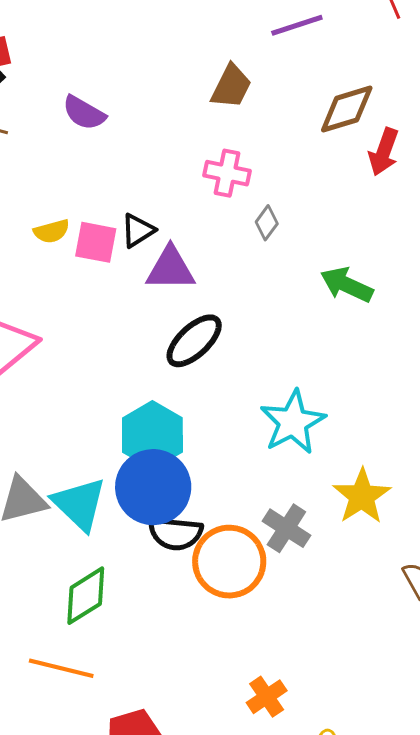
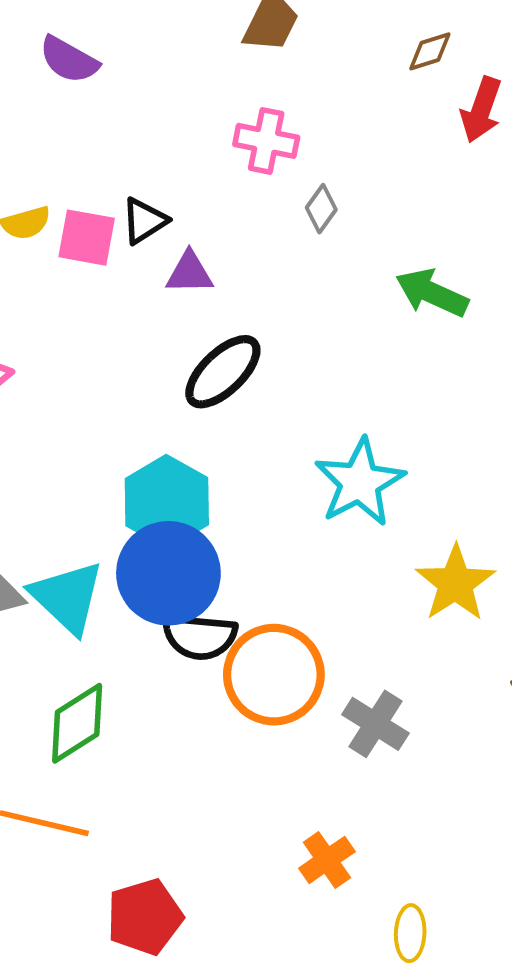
brown diamond: (347, 109) -> (430, 51), size x0.6
purple triangle: (170, 269) -> (190, 273), size x0.7
gray cross: (286, 528) -> (375, 724), moved

